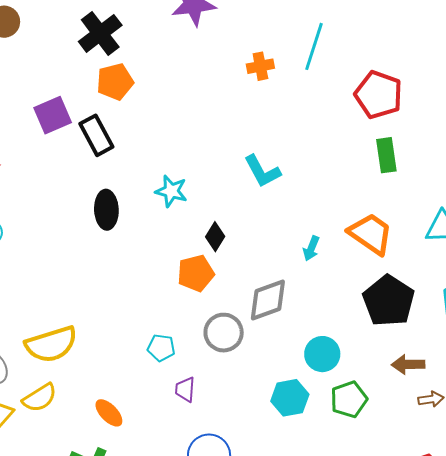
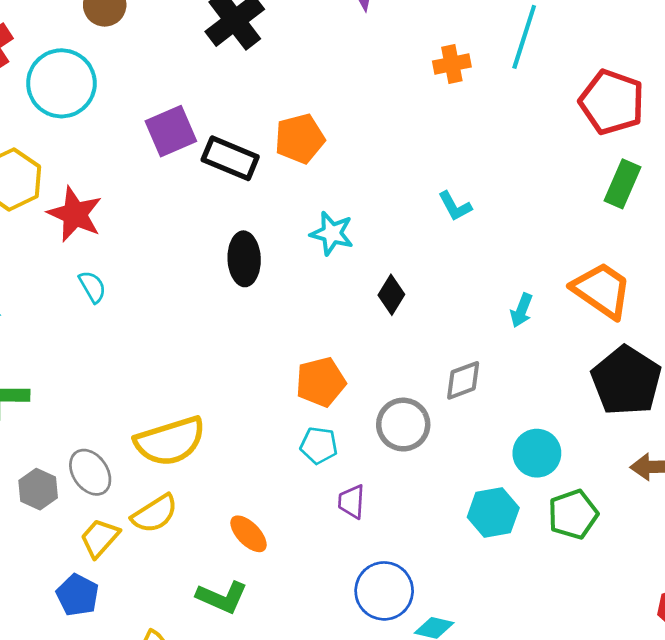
orange pentagon: (115, 82) -> (300, 139), moved
black rectangle: (96, 135) -> (230, 158), turned -39
green rectangle: (386, 155) -> (623, 184), turned 32
cyan L-shape: (262, 171) -> (455, 206), size x0.7
orange pentagon: (196, 273) -> (321, 382), moved
gray diamond: (268, 300) -> (463, 380), size x0.7

